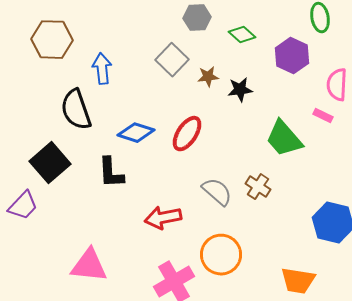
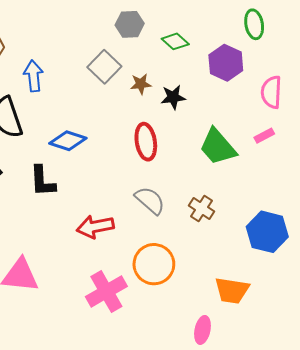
pink rectangle: (323, 116) -> (264, 136), moved, turned -54
red ellipse: (187, 134) -> (146, 142), moved, turned -42
brown cross: (258, 187) -> (201, 208), moved

